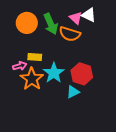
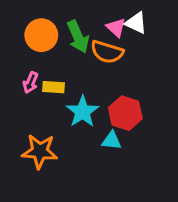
pink arrow: (20, 66) -> (31, 83), moved, turned 128
orange star: (32, 79) -> (40, 151), moved, turned -30
cyan triangle: (73, 92) -> (112, 141), turned 32

